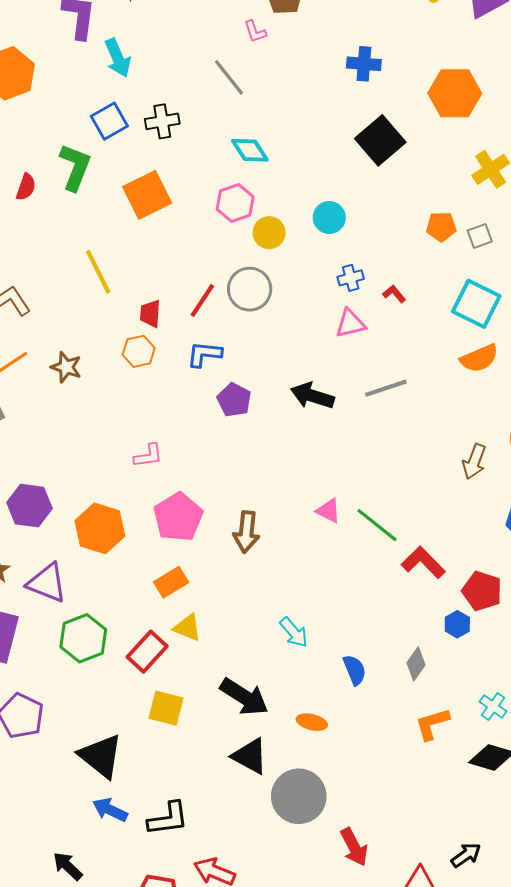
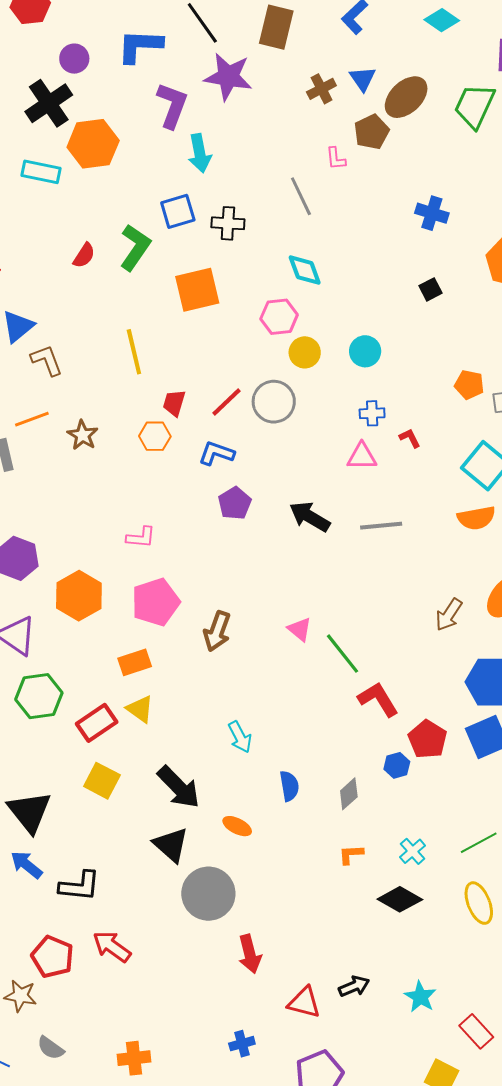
black square: (380, 140) -> (430, 289), size x0.5
orange L-shape: (432, 724) -> (351, 854), size x0.7

